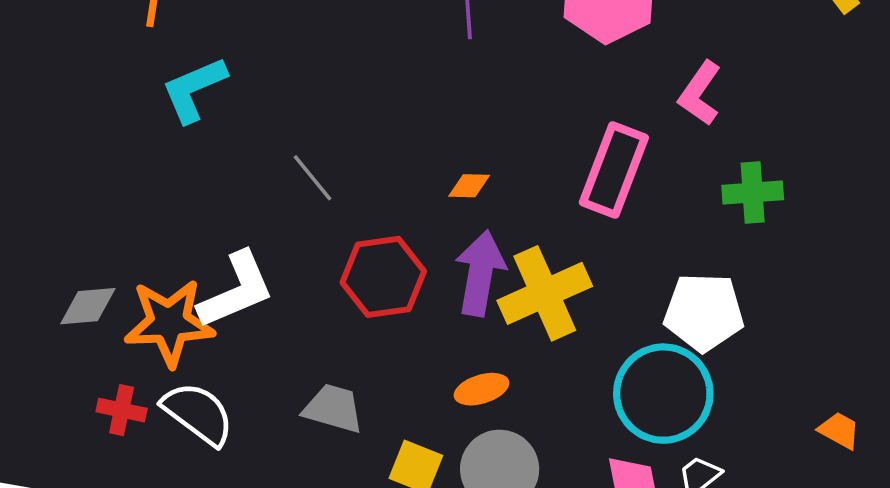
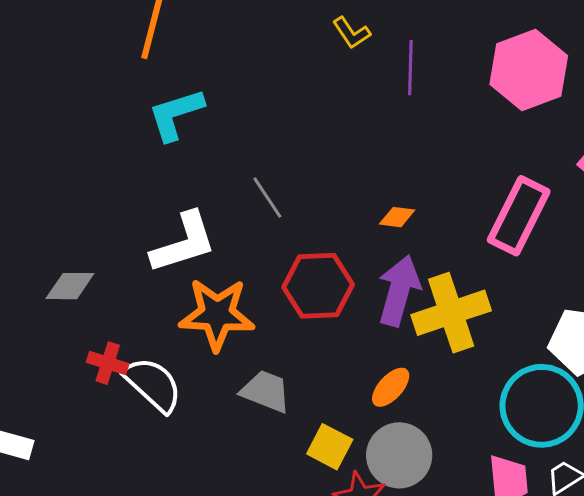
white L-shape: (236, 290) -> (184, 243), moved
orange star: (169, 323) -> (217, 314), moved
orange ellipse: (482, 389) -> (391, 387), turned -36
red cross: (122, 410) -> (108, 363), moved

